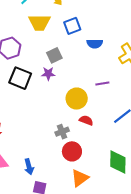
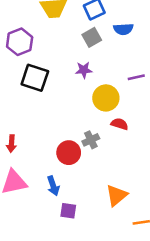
gray square: (54, 55) -> (92, 37), moved
purple star: (48, 74) -> (84, 70), moved
red circle: (72, 151) -> (69, 153), moved

